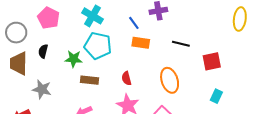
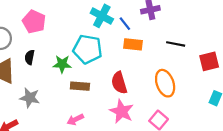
cyan cross: (92, 16) -> (102, 16), moved
red semicircle: (126, 78) -> (119, 83), size x1.5

